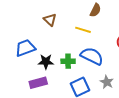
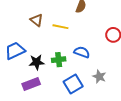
yellow line: (83, 30) -> (60, 27), moved
blue semicircle: (92, 56) -> (82, 52), size x0.7

